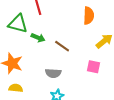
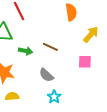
green arrow: (38, 38) -> (25, 51), moved
gray semicircle: (53, 73) -> (46, 75), turned 49

